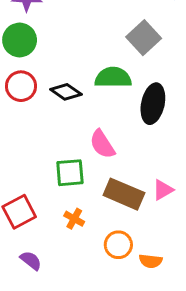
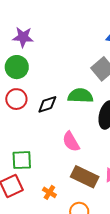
black diamond: (66, 92) -> (47, 104), turned -55
green square: (70, 173) -> (22, 160), moved

